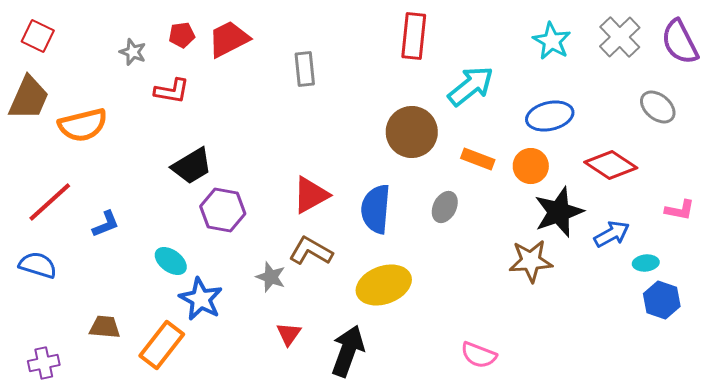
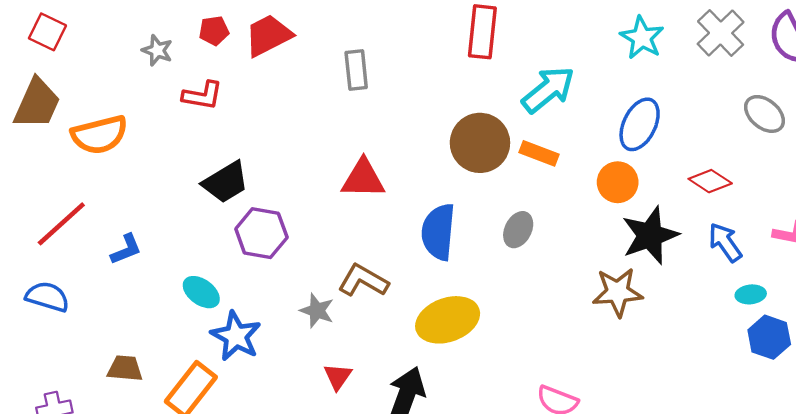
blue ellipse: (550, 116) -> (640, 124), turned -51
orange rectangle: (478, 159) -> (539, 153), moved
red diamond: (611, 165) -> (710, 181), size x0.7
red triangle: (311, 195) -> (363, 179), moved, turned 30
blue arrow: (612, 234) -> (725, 242), moved, turned -96

